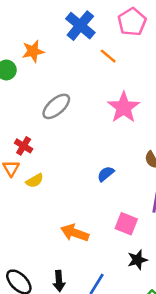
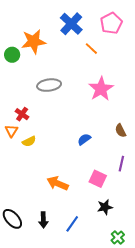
orange star: (33, 51) -> (34, 41), size x1.4
gray ellipse: (56, 106) -> (49, 85), turned 30

